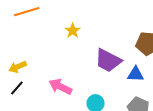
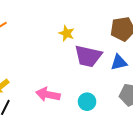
yellow star: (73, 31) -> (67, 33), moved

